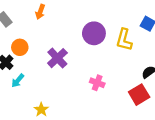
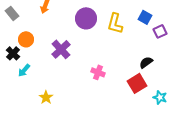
purple circle: (94, 33) -> (86, 18), moved
yellow L-shape: (124, 40) -> (115, 23), moved

